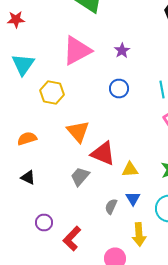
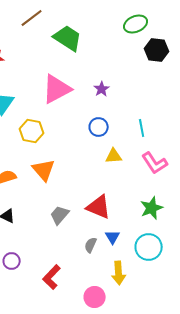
orange triangle: (78, 132) -> (44, 170), moved
red triangle: (103, 154) -> (99, 207), moved
yellow triangle: (130, 170) -> (114, 156), moved
purple circle: (44, 222) -> (12, 261), moved

